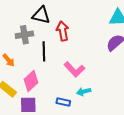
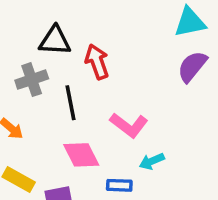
pink diamond: (31, 81) -> (81, 155), moved, turned -65

